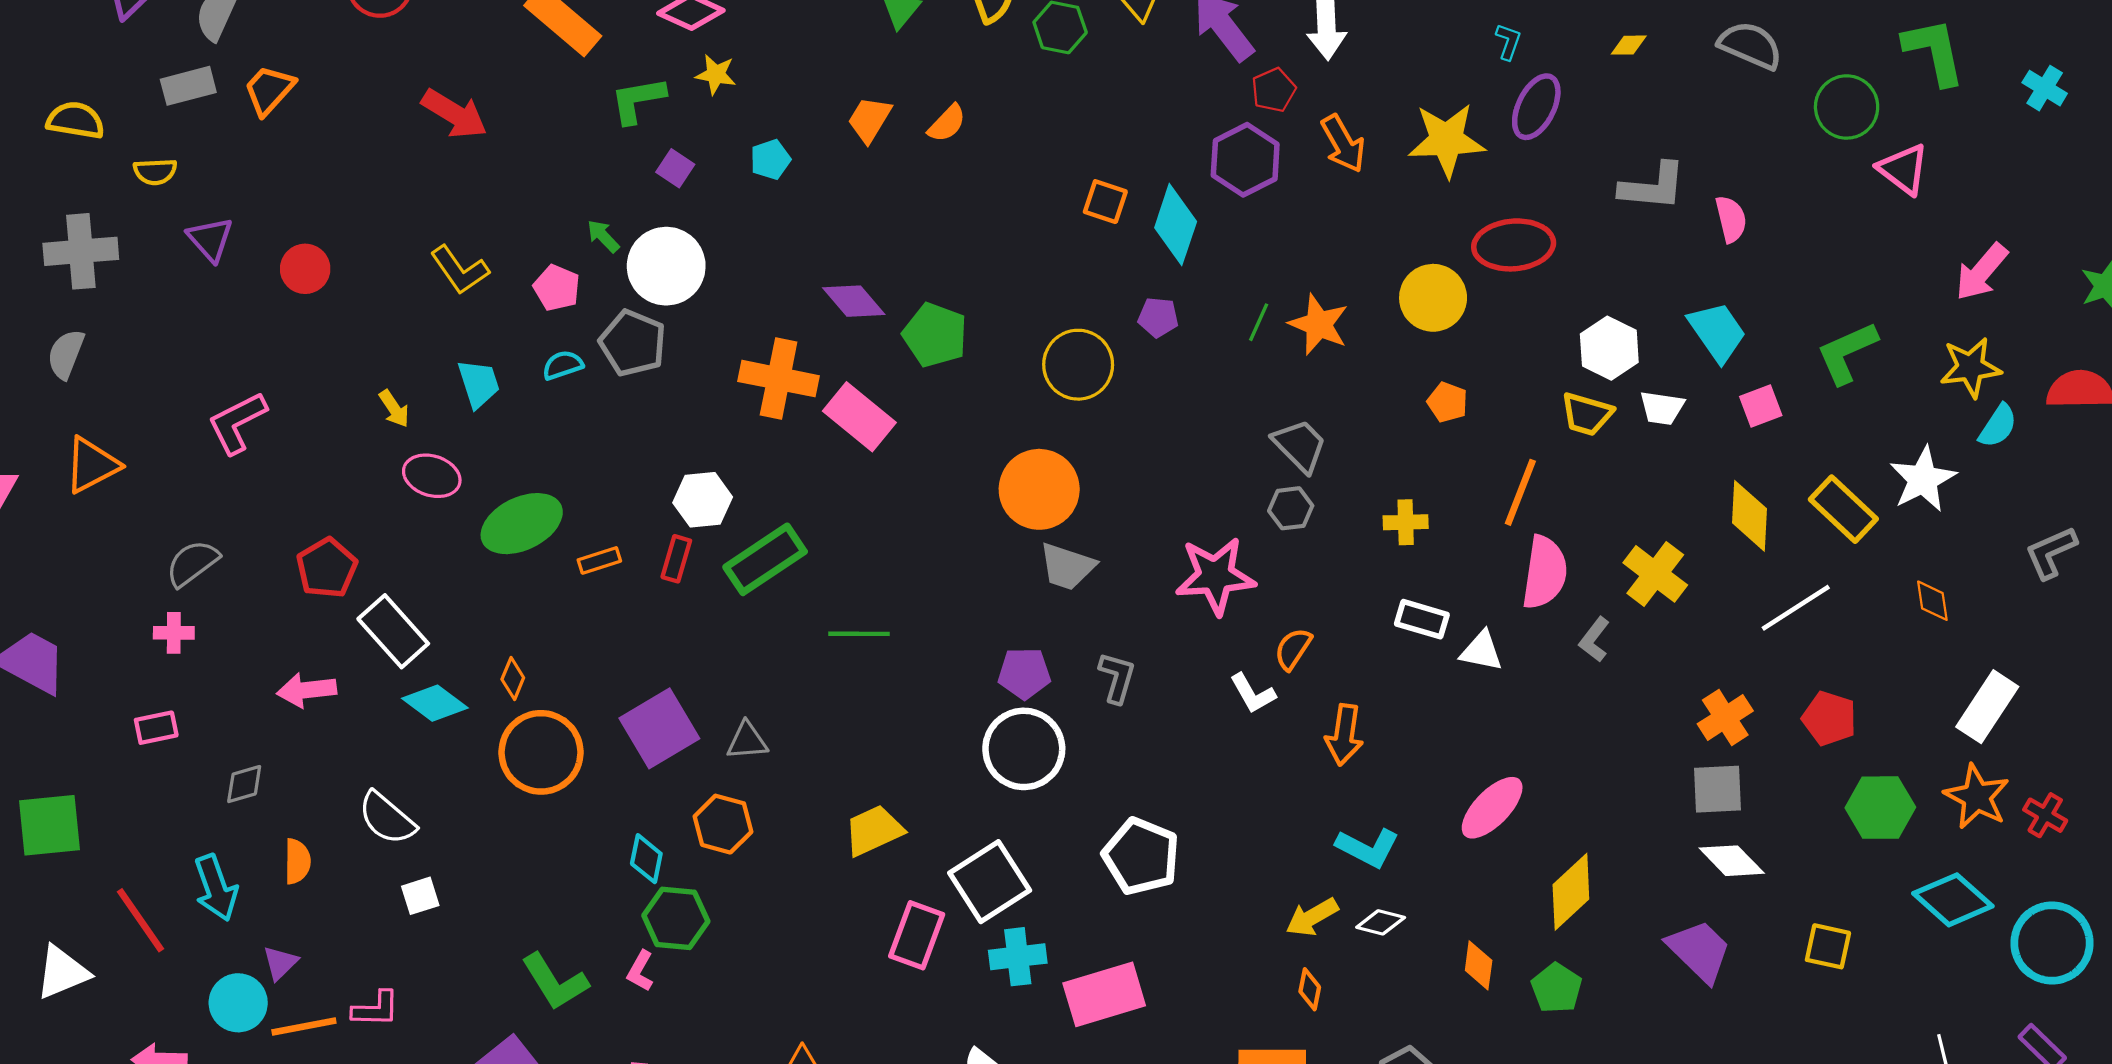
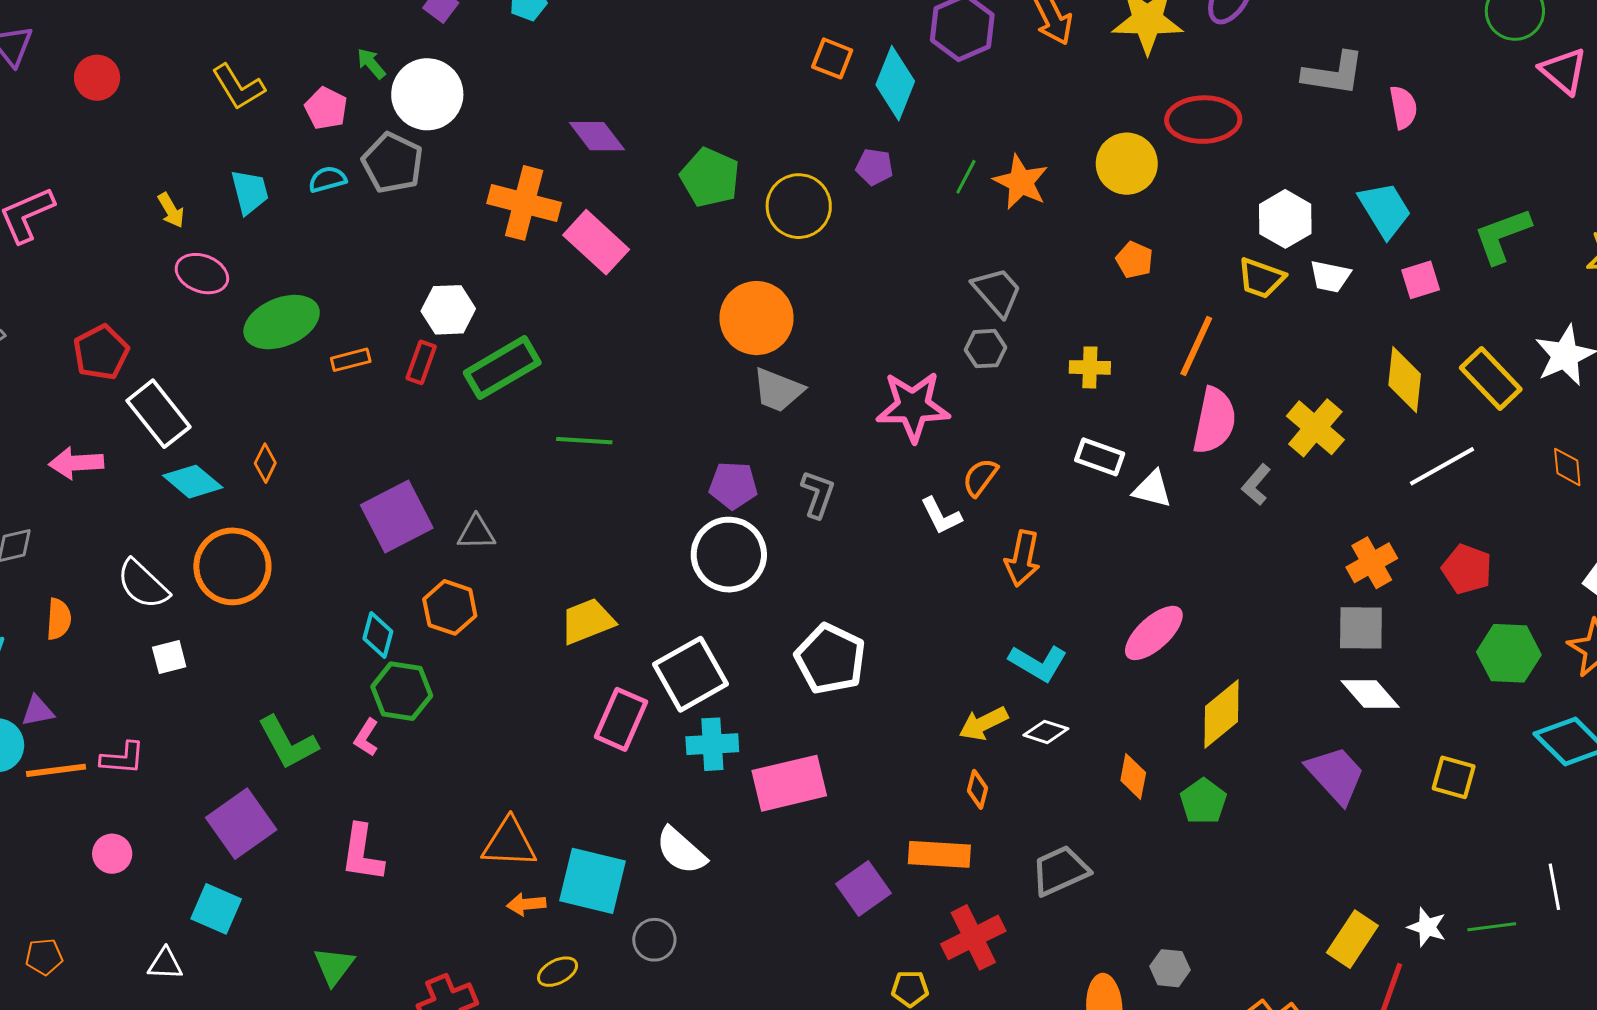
green pentagon: (935, 335) -> (710, 177), moved
orange circle: (541, 752) -> (232, 566), moved
purple triangle: (280, 963) -> (38, 711), turned 30

